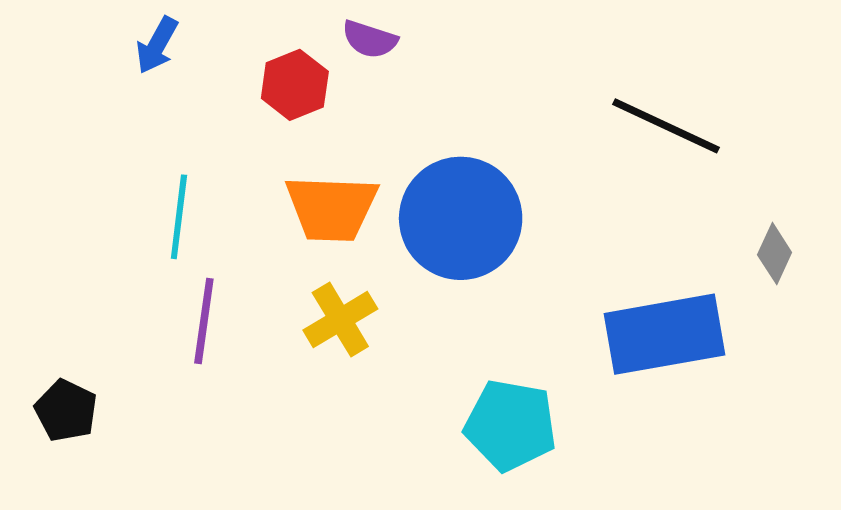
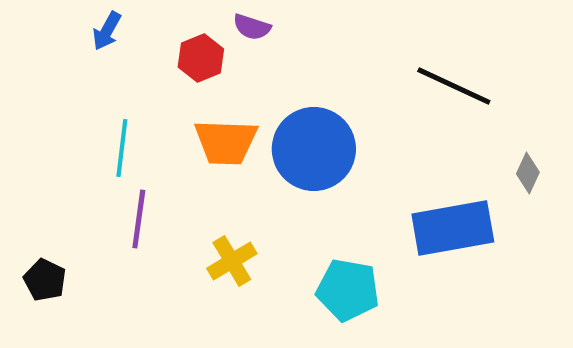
yellow cross: (340, 320) -> (232, 261), moved

